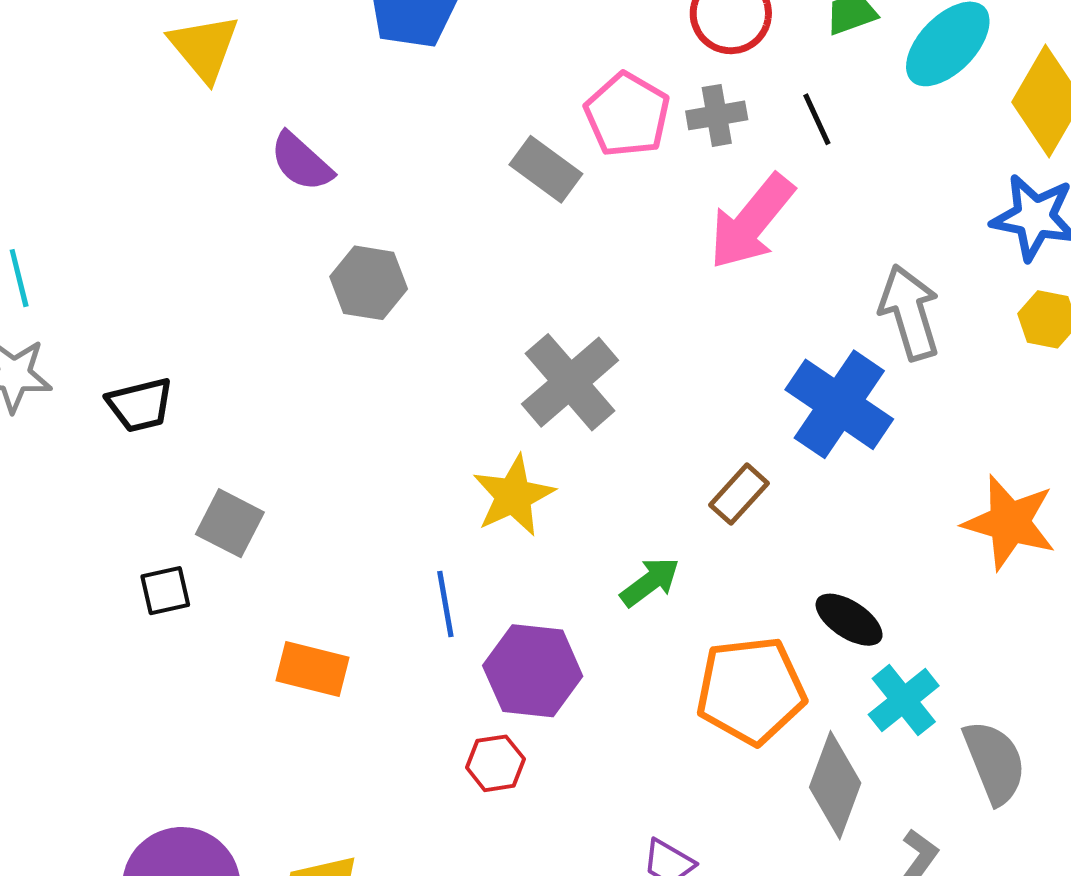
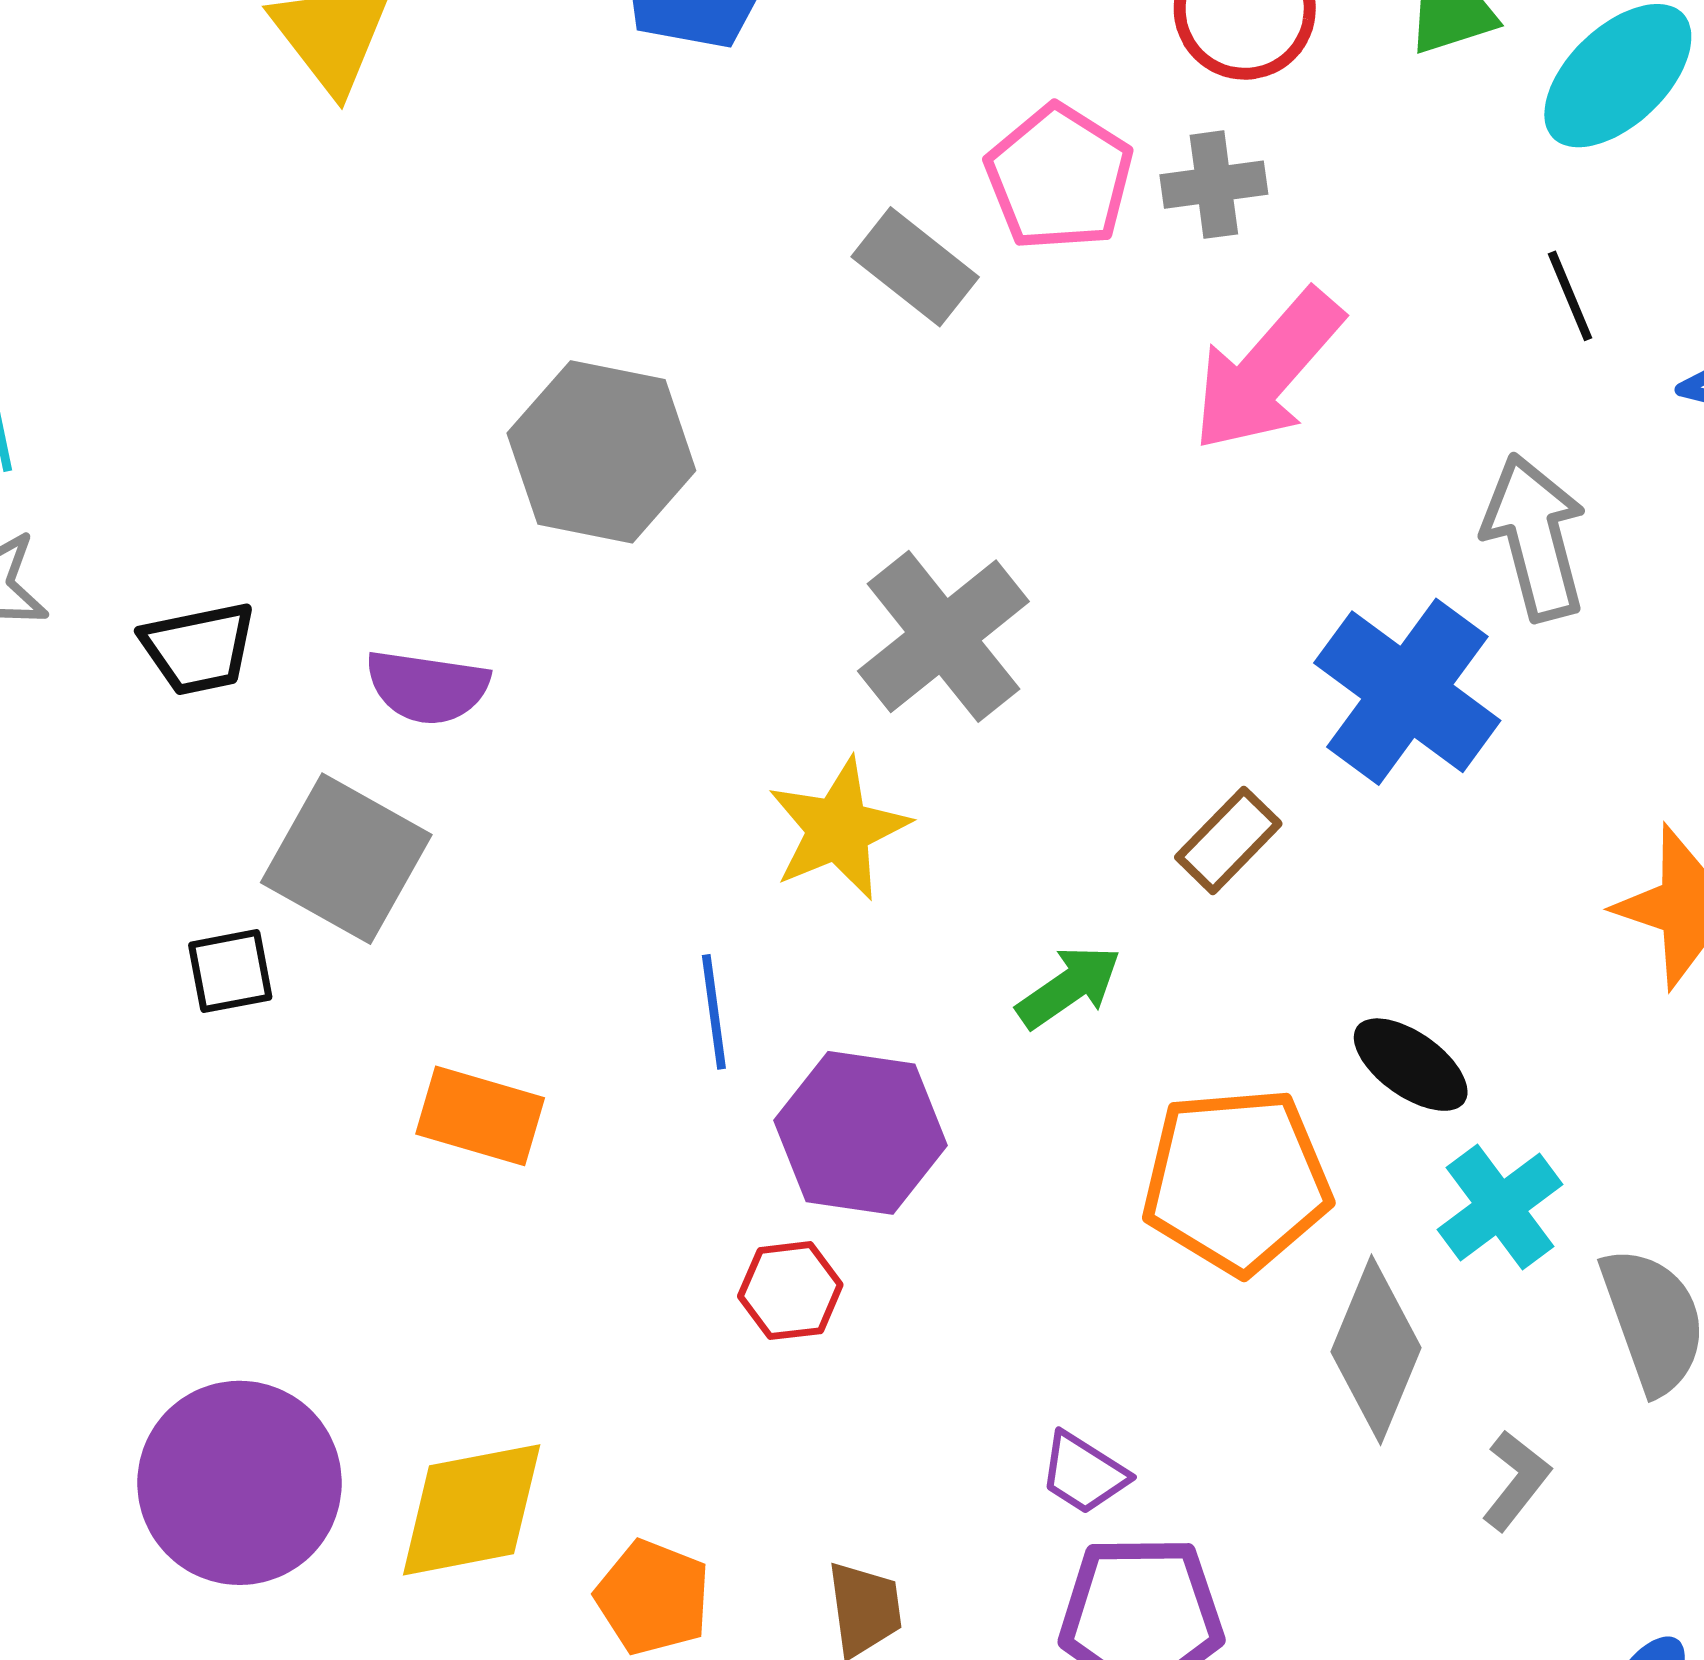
black line: (817, 119) -> (1570, 296), moved
purple semicircle: (301, 162) -> (427, 687), moved, turned -36
gray hexagon: (369, 283) -> (601, 452), size x1.4
gray square: (230, 523) -> (346, 859), size x1.4

